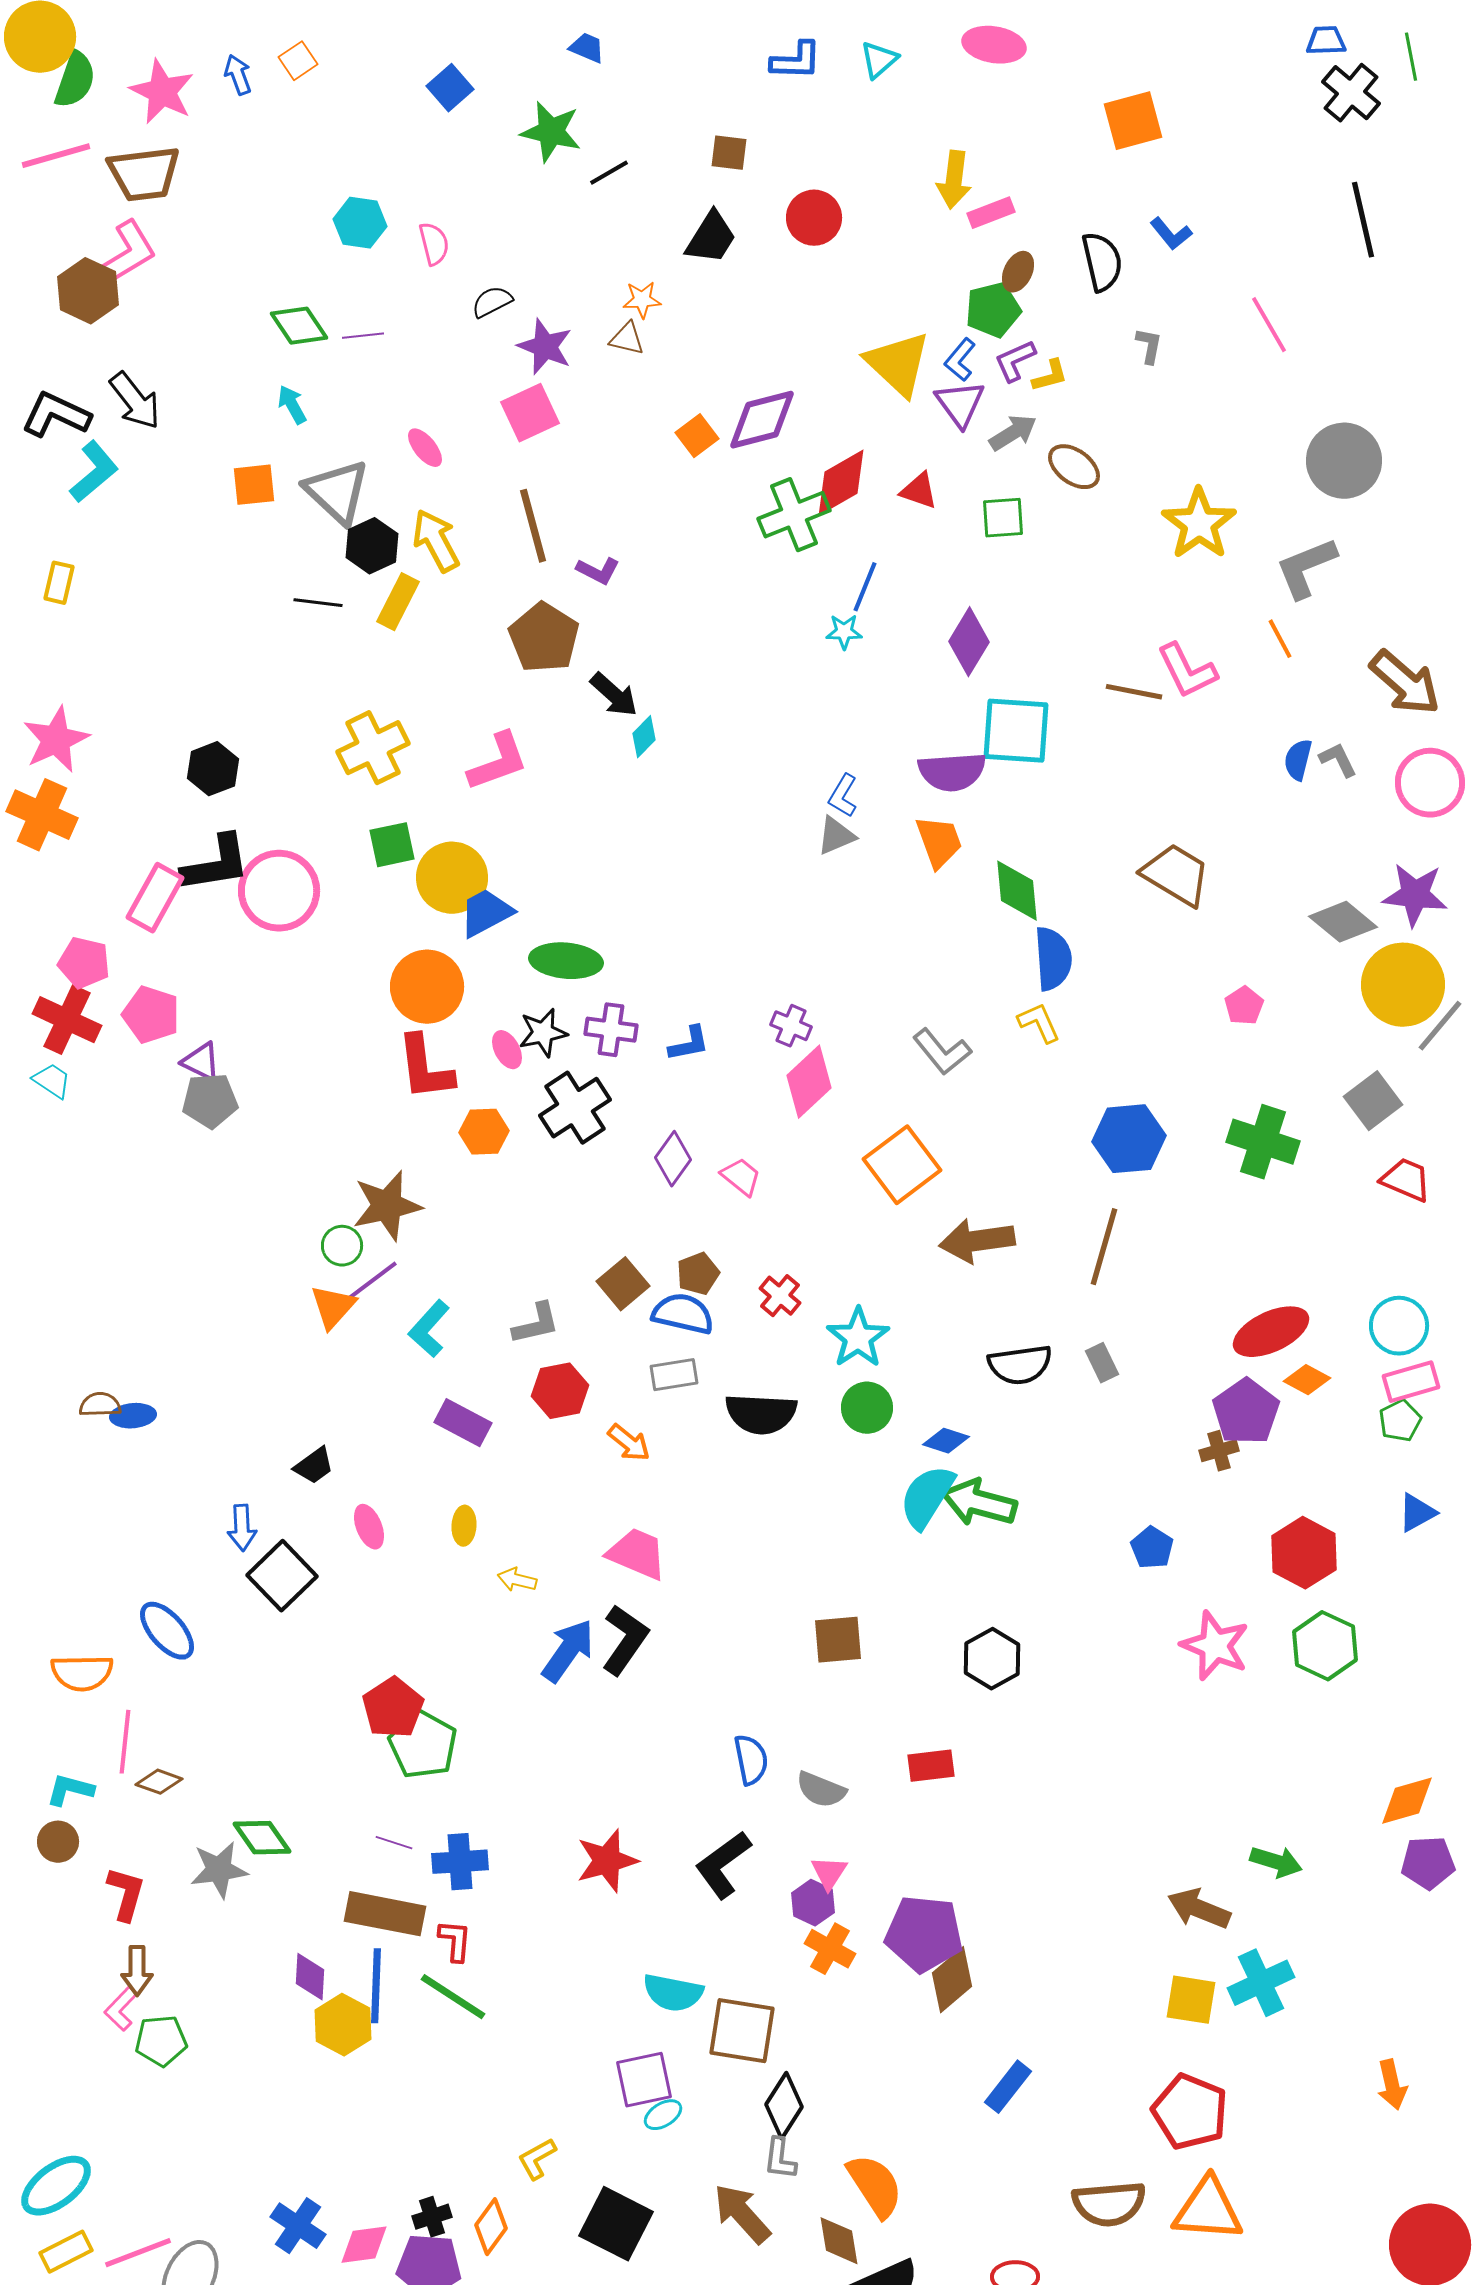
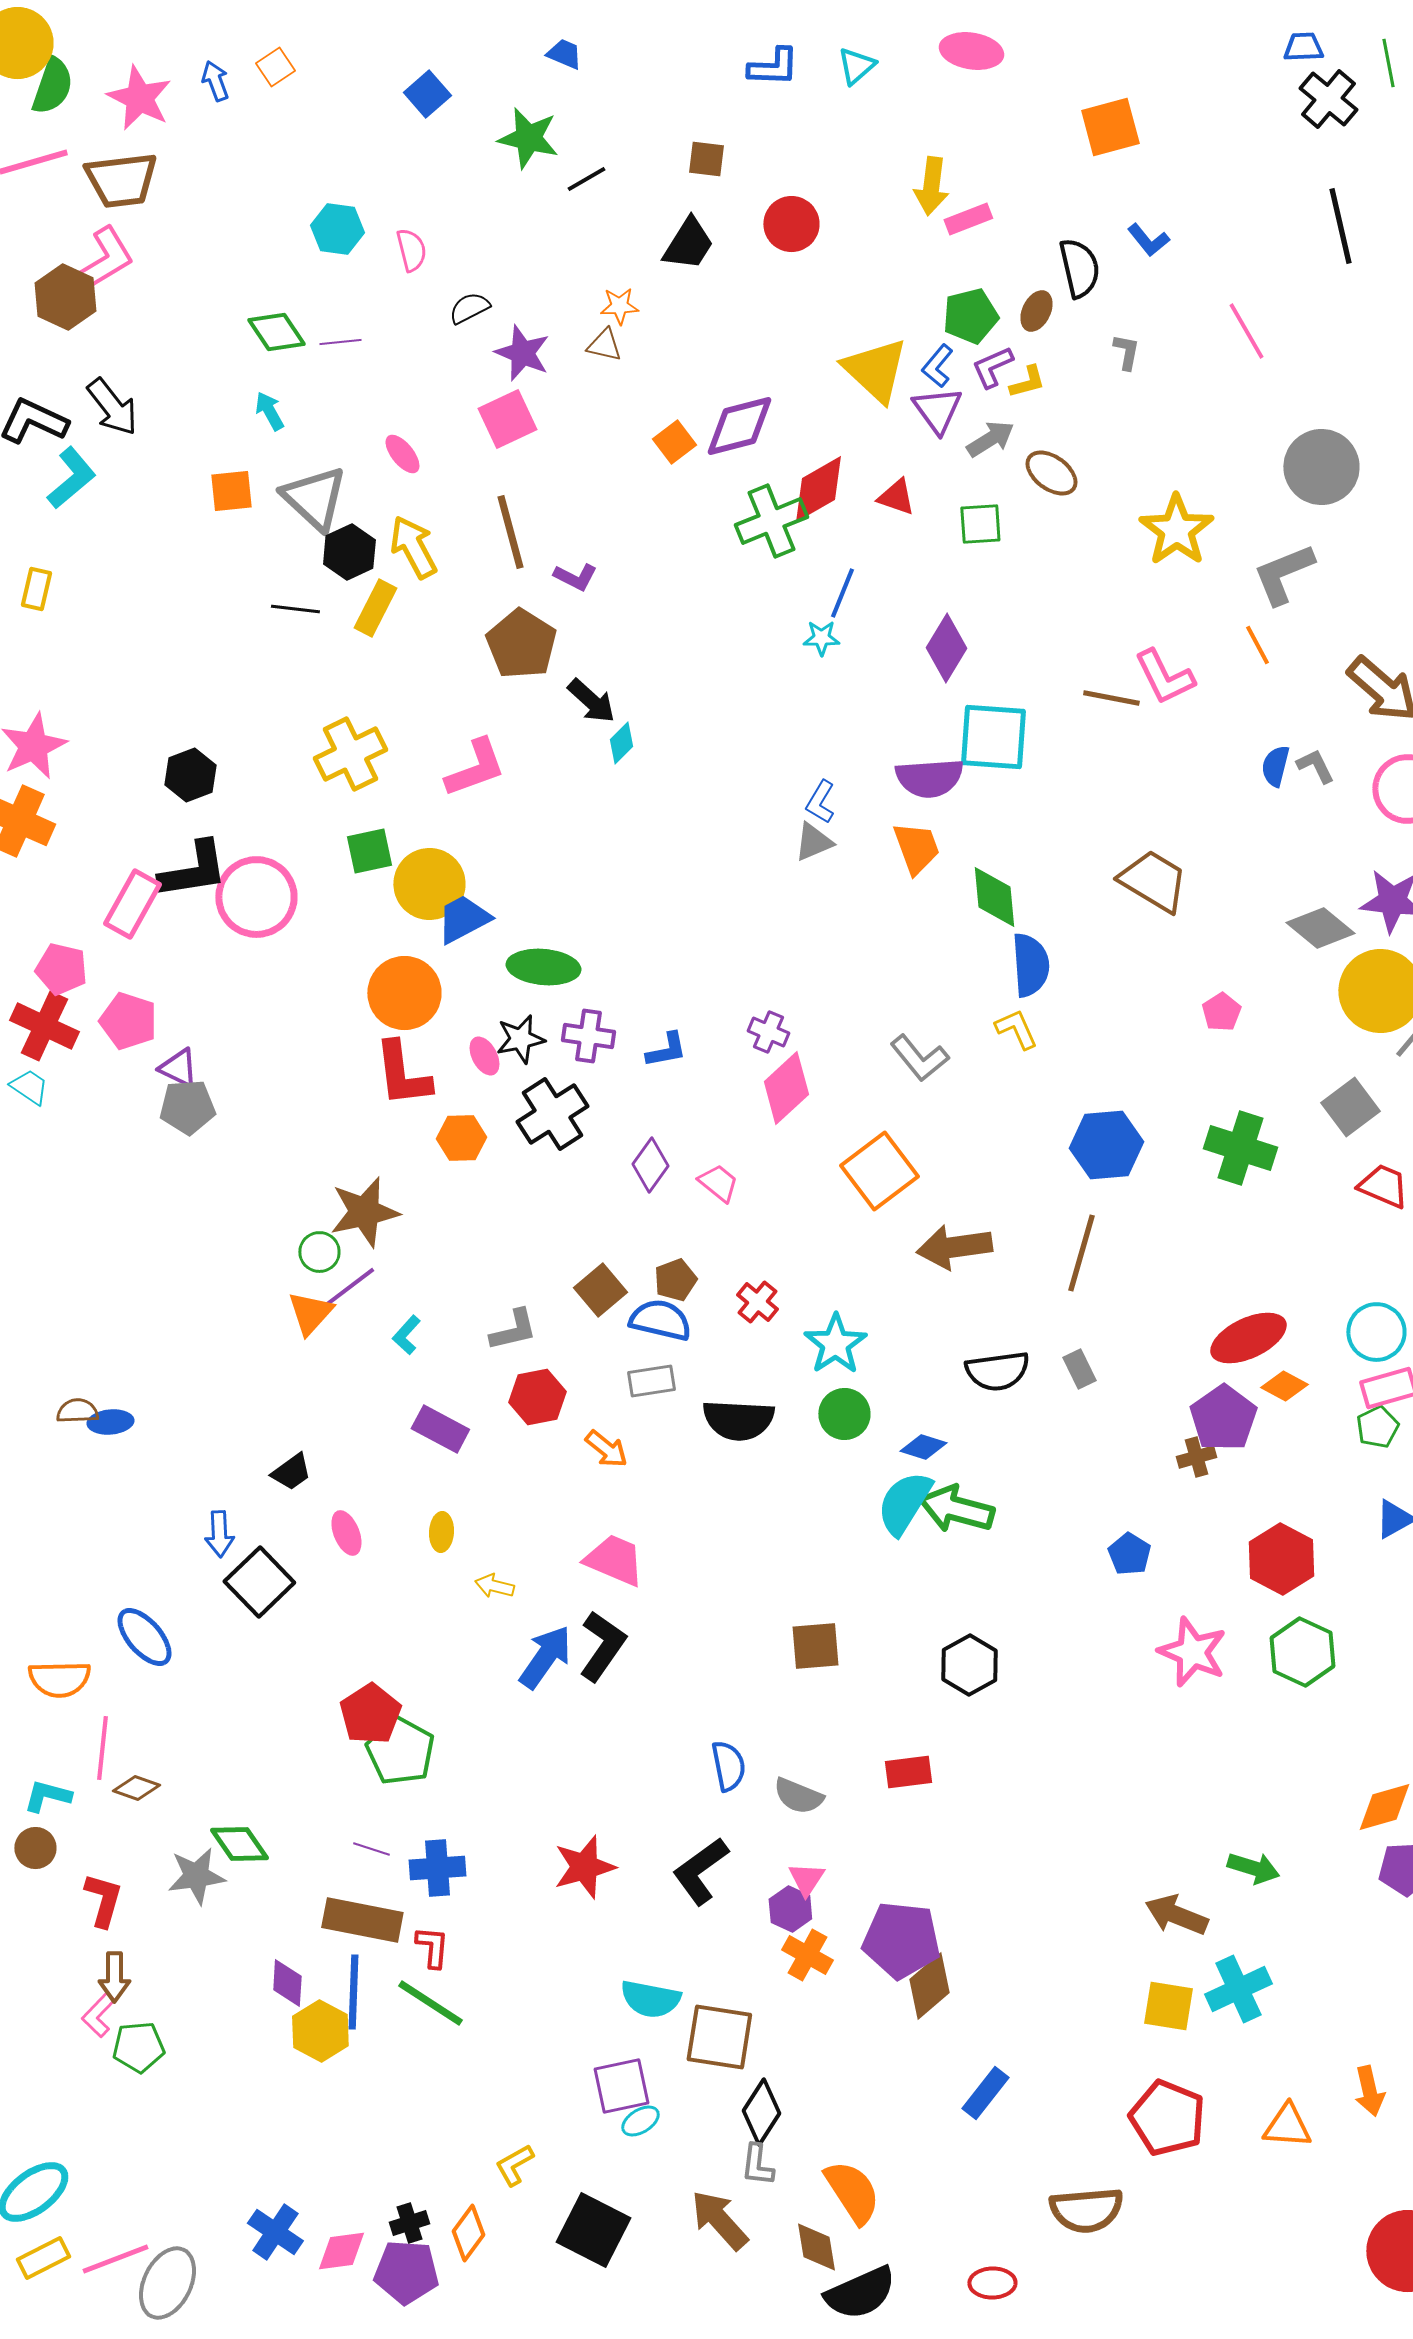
brown ellipse: (1018, 272) -> (1036, 311), moved
cyan L-shape: (429, 1329) -> (406, 1335), size x0.7
orange triangle: (1208, 2210) -> (1287, 2126), moved, size x0.7

